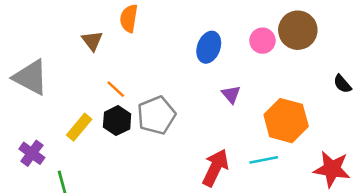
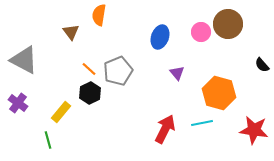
gray pentagon: (156, 115) -> (118, 71), moved
yellow rectangle: (79, 127) -> (61, 112), moved
purple cross: (32, 153) -> (18, 103), moved

